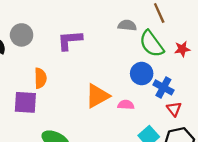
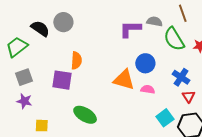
purple L-shape: (70, 40) -> (130, 29), moved
blue circle: (142, 74) -> (145, 63), moved
orange triangle: (97, 96) -> (124, 80), turned 40

